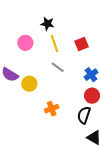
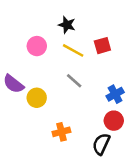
yellow line: (54, 43) -> (73, 50), turned -48
red square: (81, 44) -> (102, 46), moved

